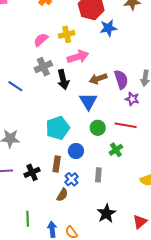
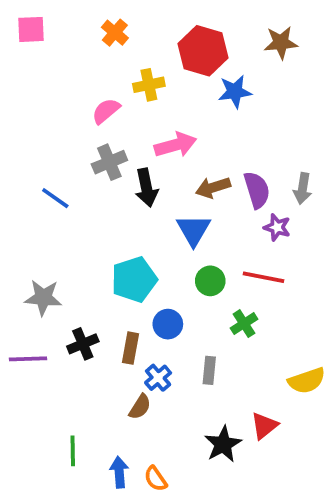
yellow cross: (67, 34) -> (149, 85), moved
black cross: (32, 172) -> (83, 344), moved
red triangle: (140, 222) -> (264, 426), moved

